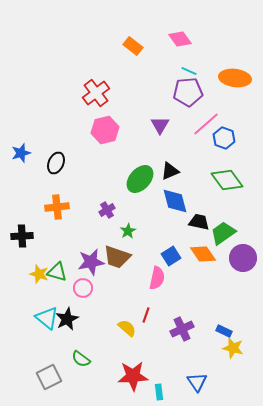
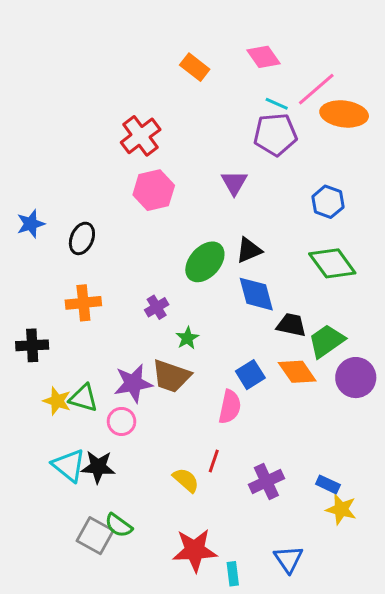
pink line: (206, 124) -> (316, 89), moved
black star: (67, 319) -> (98, 467), turned 30
gray square: (49, 377) -> (95, 536), moved, turned -35

